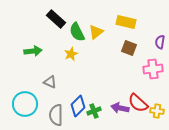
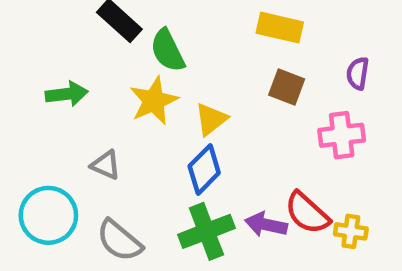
yellow triangle: (96, 32) -> (211, 119), moved
yellow star: (71, 54) -> (154, 101), size x1.5
blue diamond: (78, 106) -> (204, 170), moved
green cross: (94, 111) -> (206, 231), size x1.6
gray semicircle: (56, 115) -> (119, 241), turned -50

